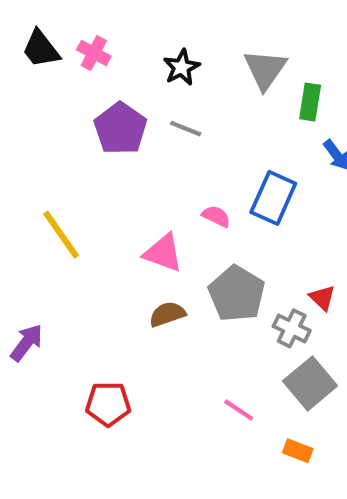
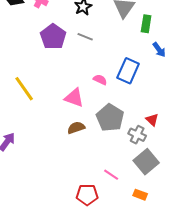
red pentagon: (108, 404) -> (87, 195), moved

